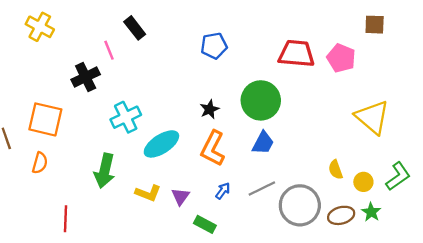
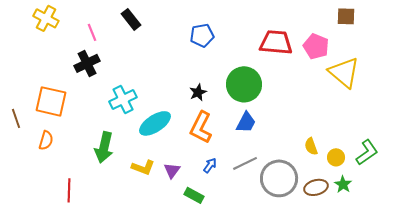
pink line: (109, 50) -> (92, 32), moved
yellow triangle: (372, 117) -> (344, 72), moved

